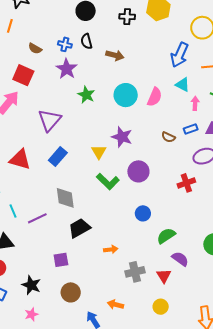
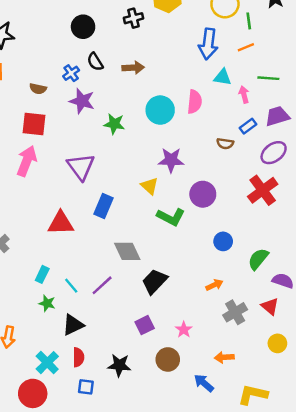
blue cross: (65, 44) -> (71, 73), turned -32
red cross: (186, 183) -> (263, 190), size x1.4
orange arrow: (111, 249) -> (214, 285), moved
pink star: (31, 314) -> (184, 330), moved

